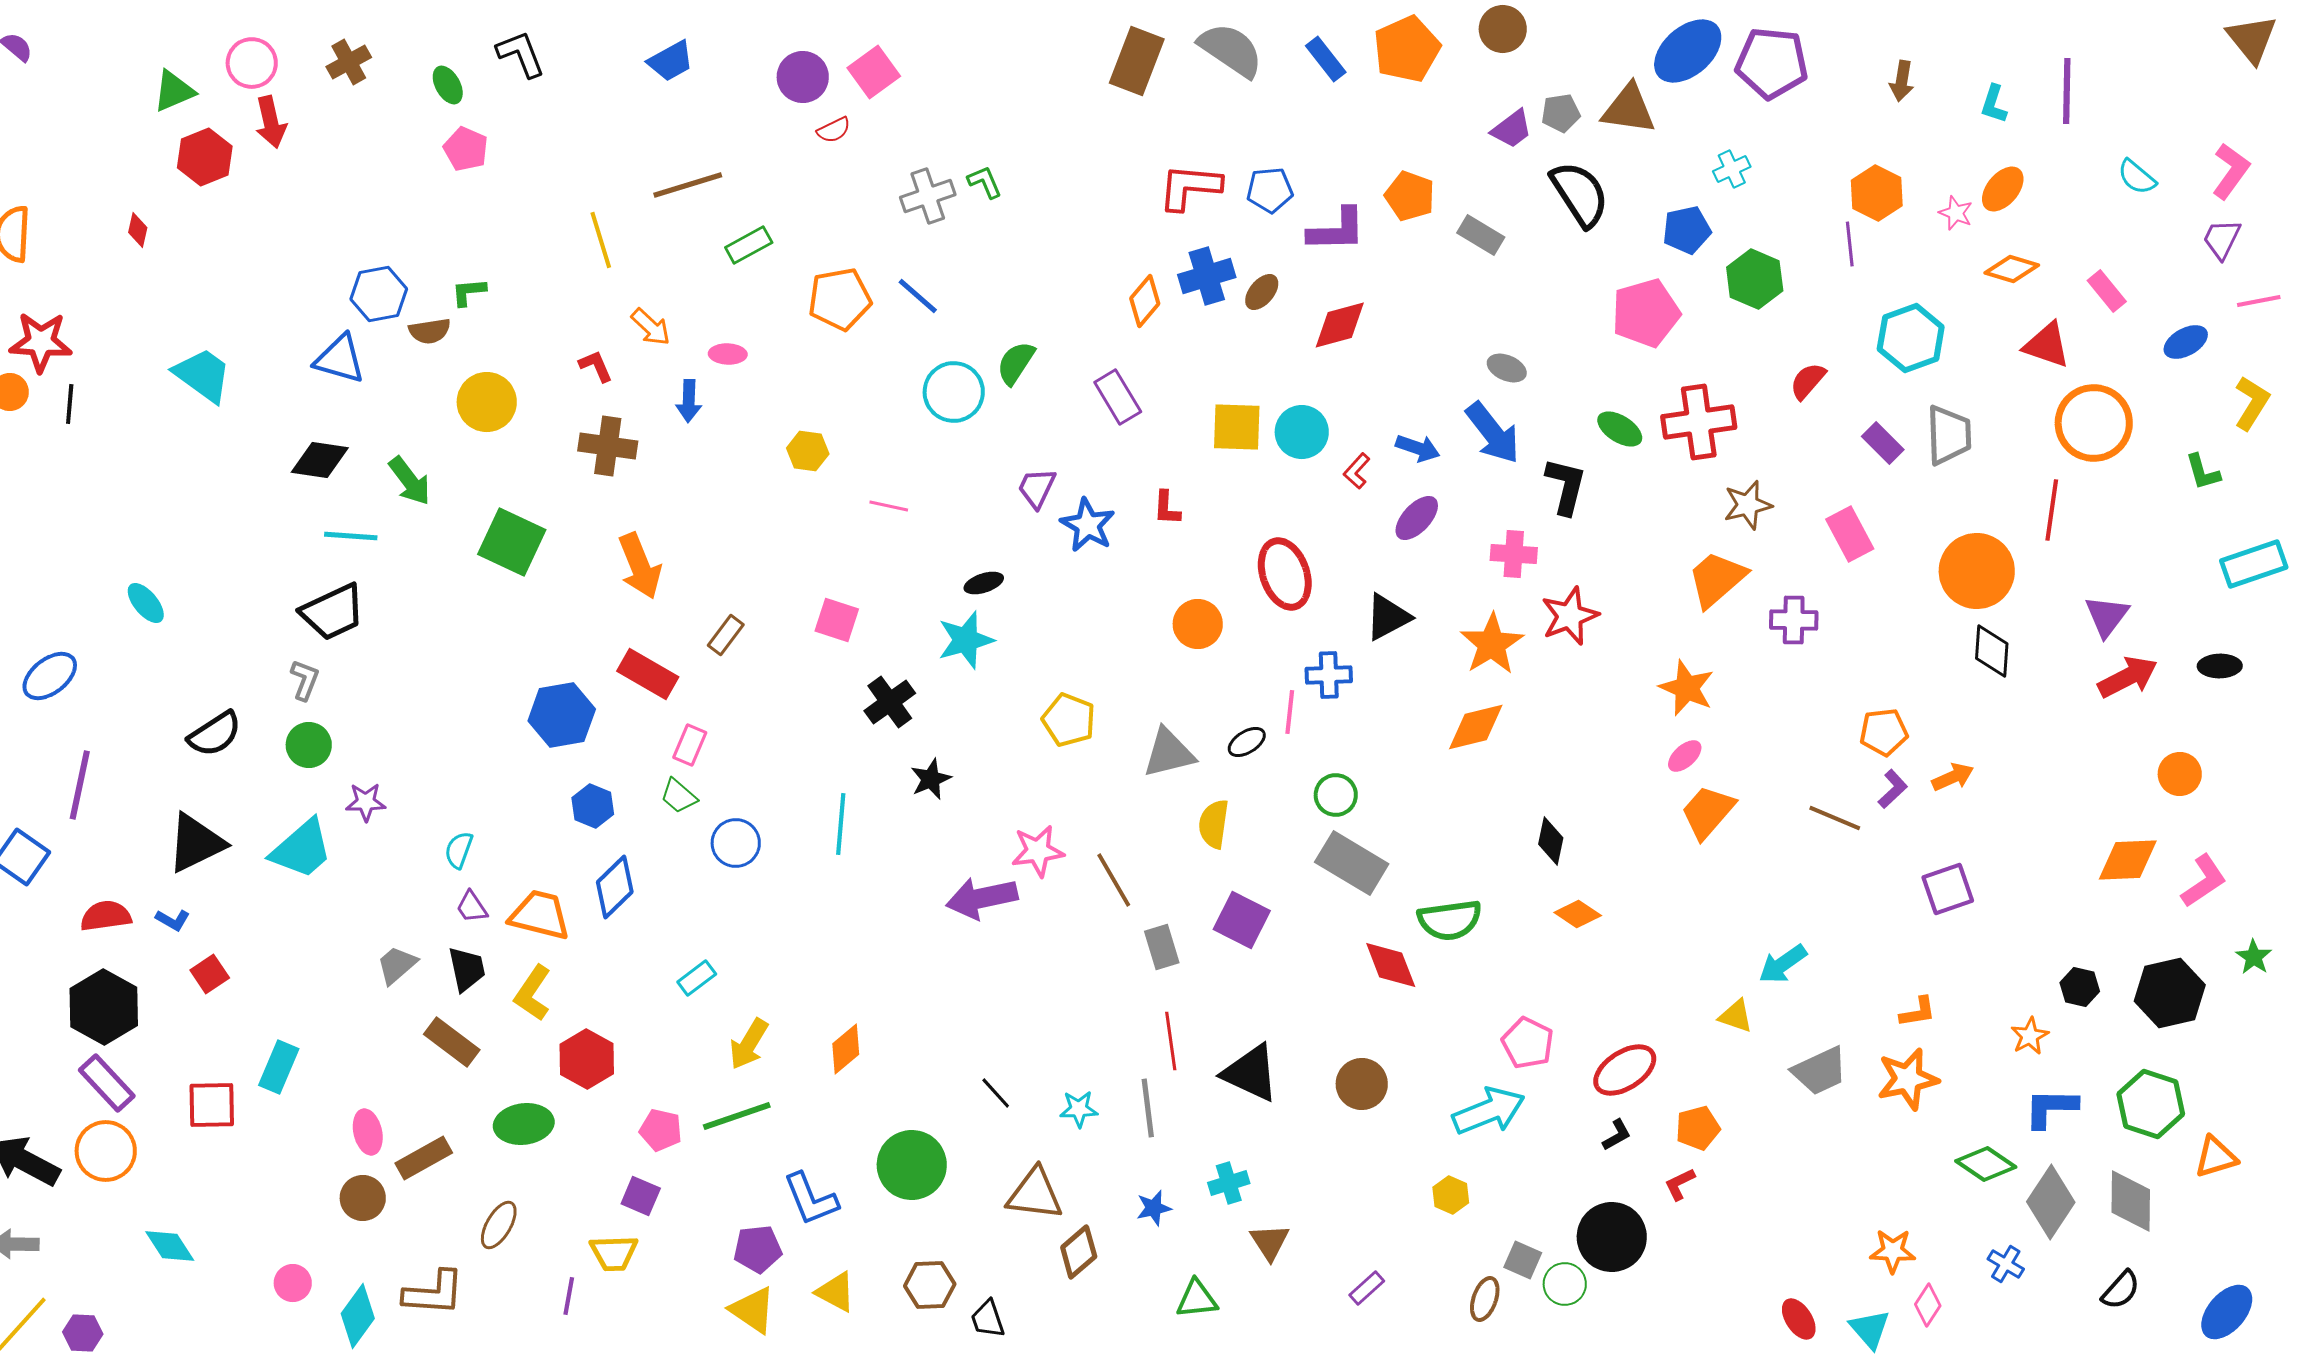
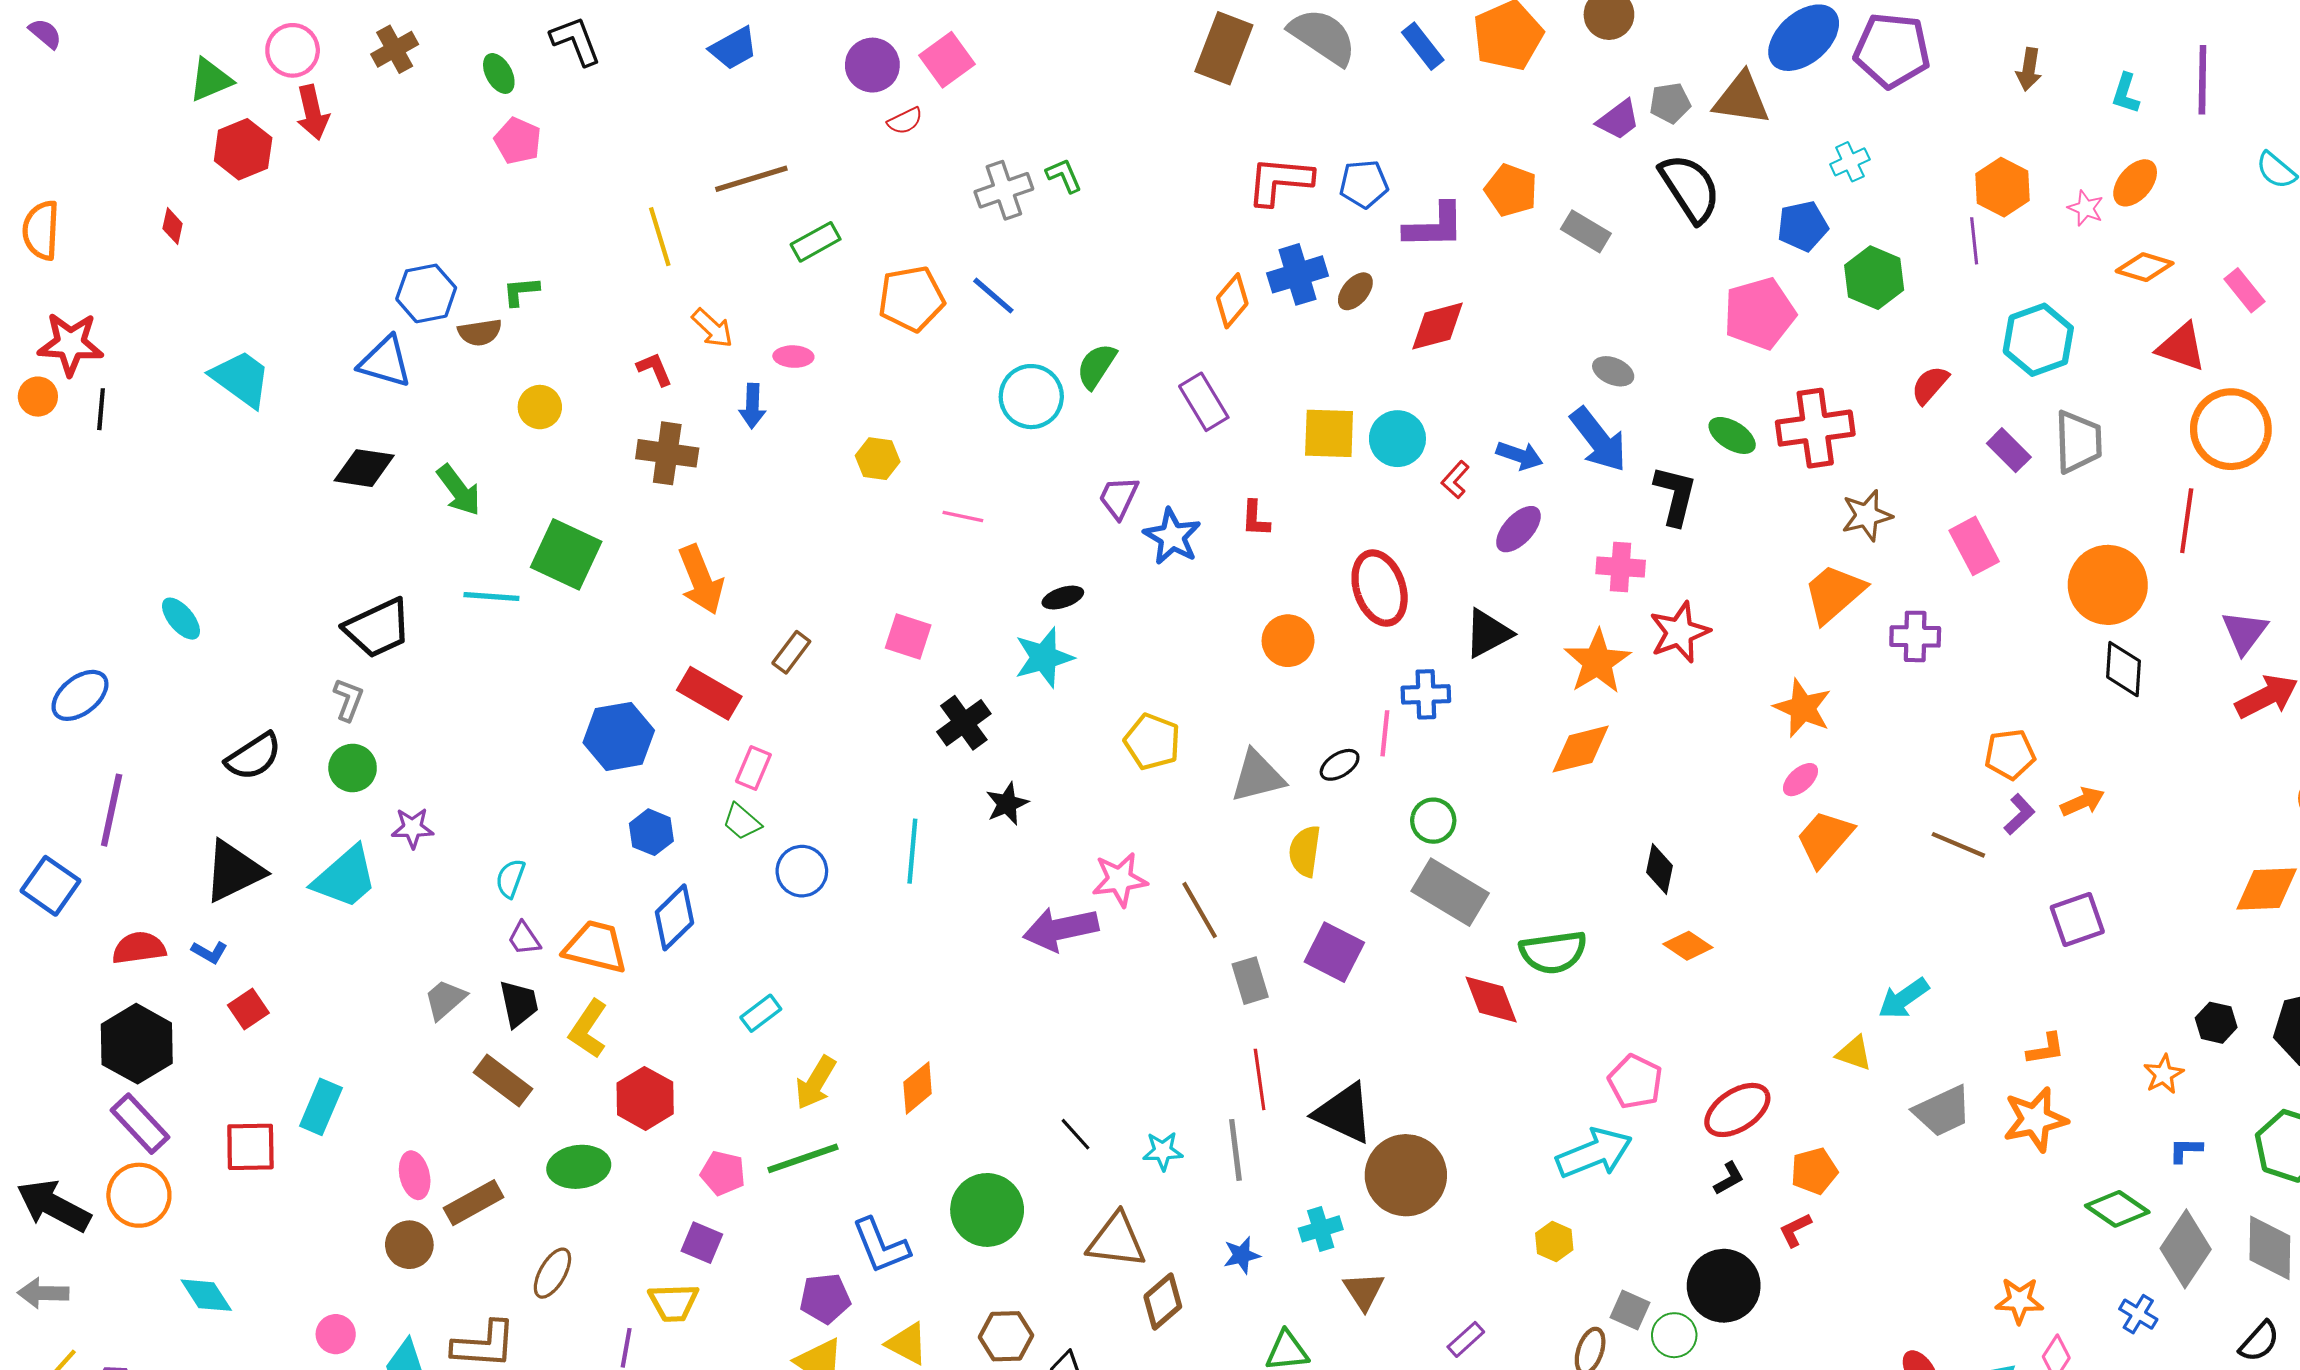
yellow circle: (487, 402) -> (540, 407), size x0.7
cyan line: (351, 536) -> (491, 596), moved
brown circle: (1362, 1084) -> (1406, 1175), moved, size x1.5
blue L-shape: (2051, 1108) -> (2186, 1150), size x0.6

